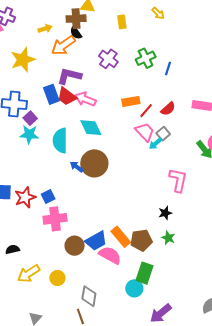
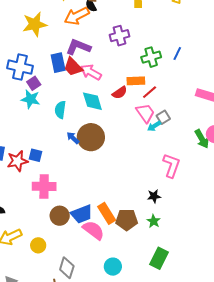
green cross: (146, 58) -> (151, 57), moved
purple cross: (108, 59) -> (119, 36), turned 30
red semicircle: (168, 109) -> (120, 93), moved
cyan semicircle: (60, 141) -> (60, 110), size x0.7
blue square: (48, 197) -> (36, 155), moved, turned 32
green rectangle: (145, 273) -> (159, 258), moved

